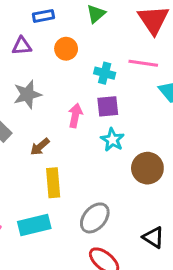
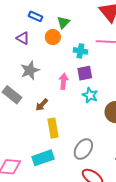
green triangle: (96, 14) -> (63, 22), moved
blue rectangle: (43, 16) -> (36, 16), turned 40
purple triangle: (22, 46) -> (23, 38), turned 40

